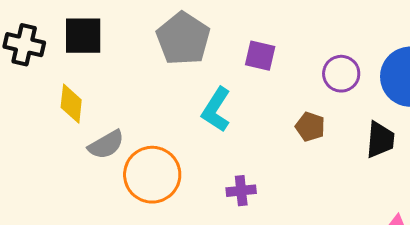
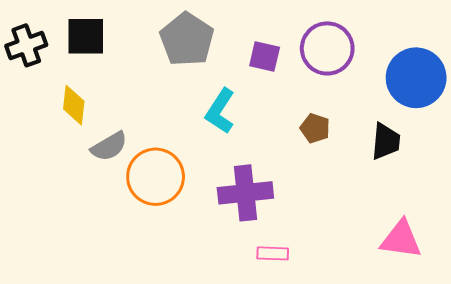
black cross: (24, 45) -> (26, 45), turned -33
purple circle: (341, 74) -> (327, 48), moved, size x1.4
purple cross: (241, 191) -> (245, 193), size x1.8

